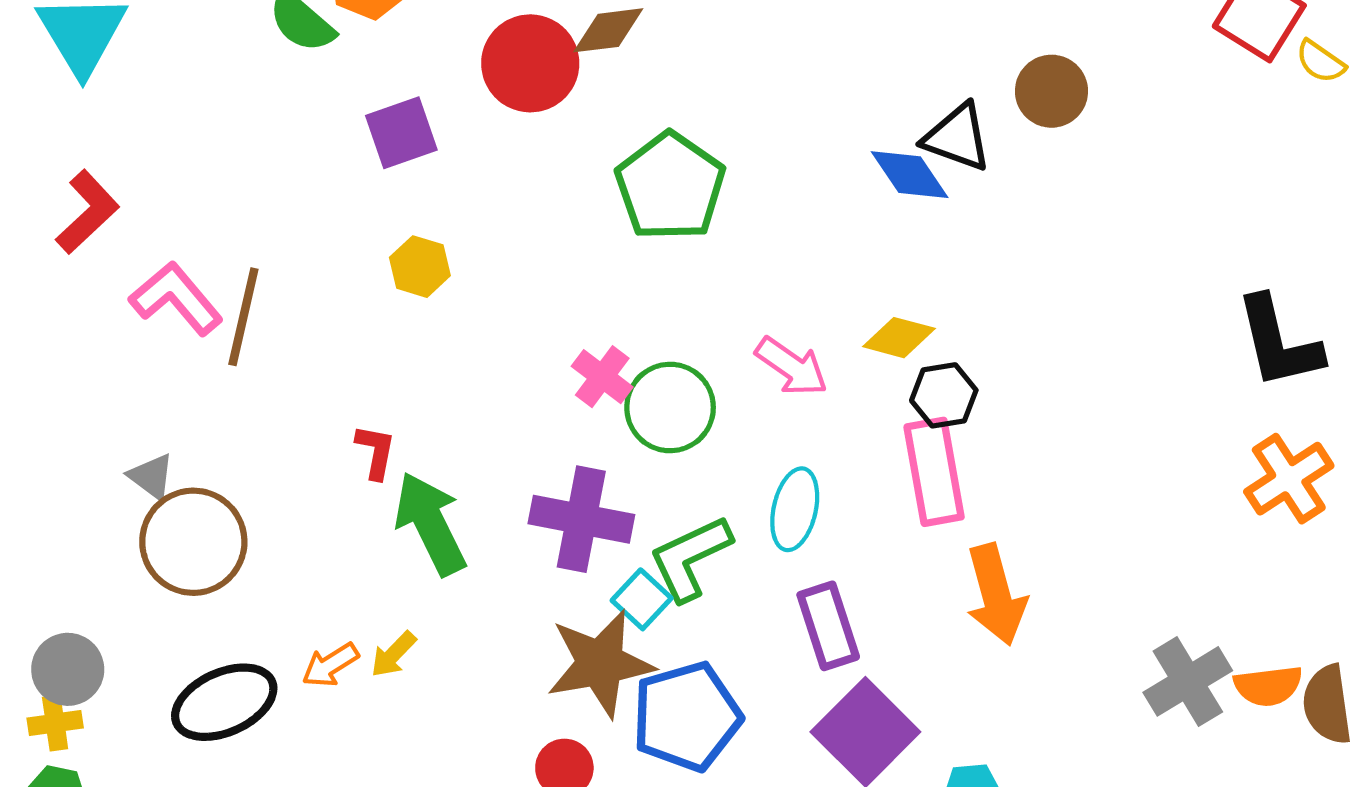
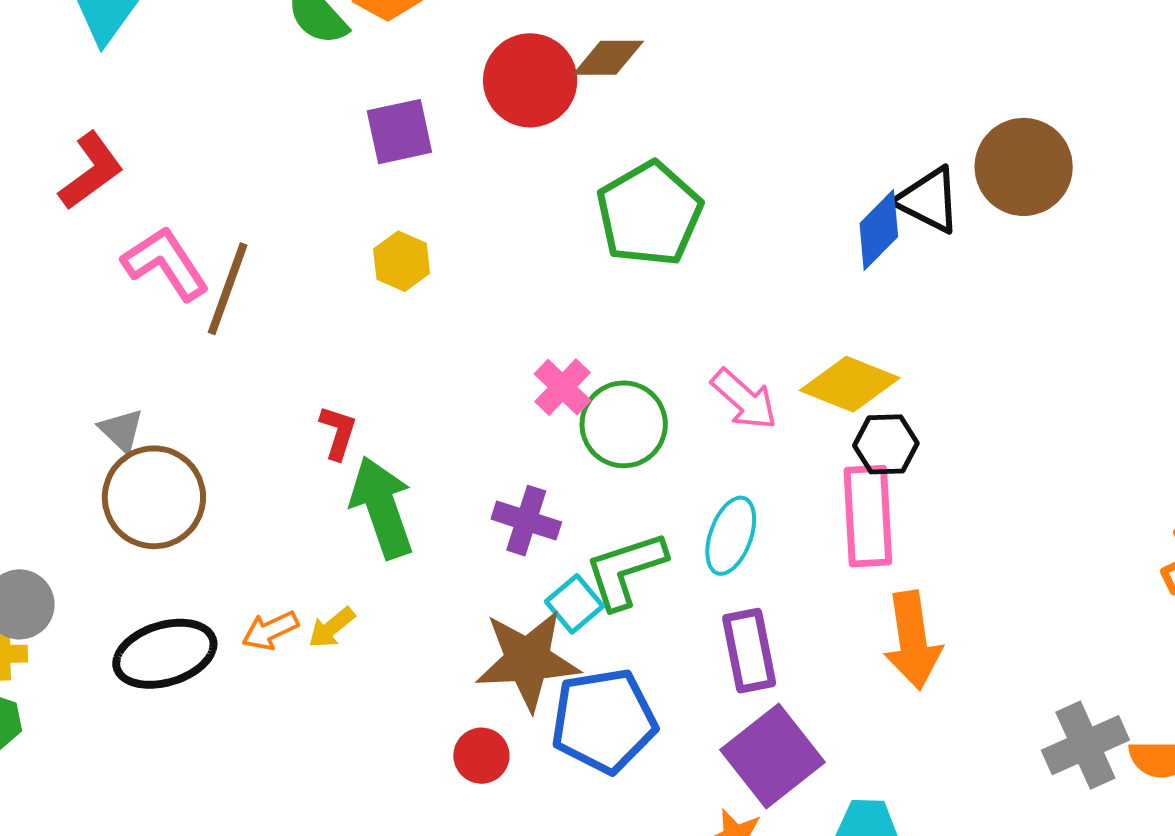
brown circle: (1051, 91) -> (1024, 167), size x1.4
blue diamond: (910, 175) -> (879, 230), turned 72
yellow diamond: (899, 338) -> (850, 384), size x1.4
purple cross: (581, 519) -> (526, 521), size x0.7

